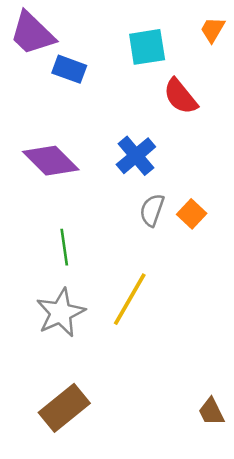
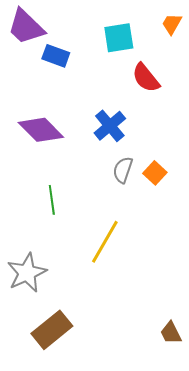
gray star: (61, 313) -> (27, 273), moved

